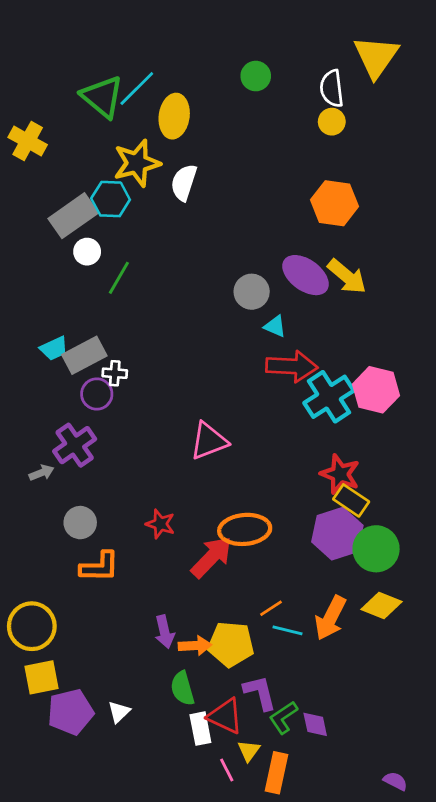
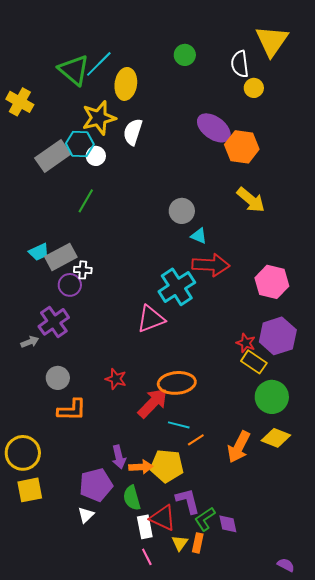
yellow circle: (332, 122) -> (254, 88), moved
white circle: (87, 252) -> (96, 156), moved
purple ellipse: (306, 275) -> (214, 128), moved
cyan cross: (329, 397) -> (177, 287), moved
red star: (340, 474) -> (246, 343), size x0.7
purple hexagon: (337, 534) -> (278, 336), moved
cyan line: (288, 630) -> (179, 425), moved
purple pentagon: (70, 712) -> (96, 485), moved
pink line: (227, 770) -> (147, 557), moved
orange rectangle: (276, 773) -> (198, 543), moved, size x0.7

